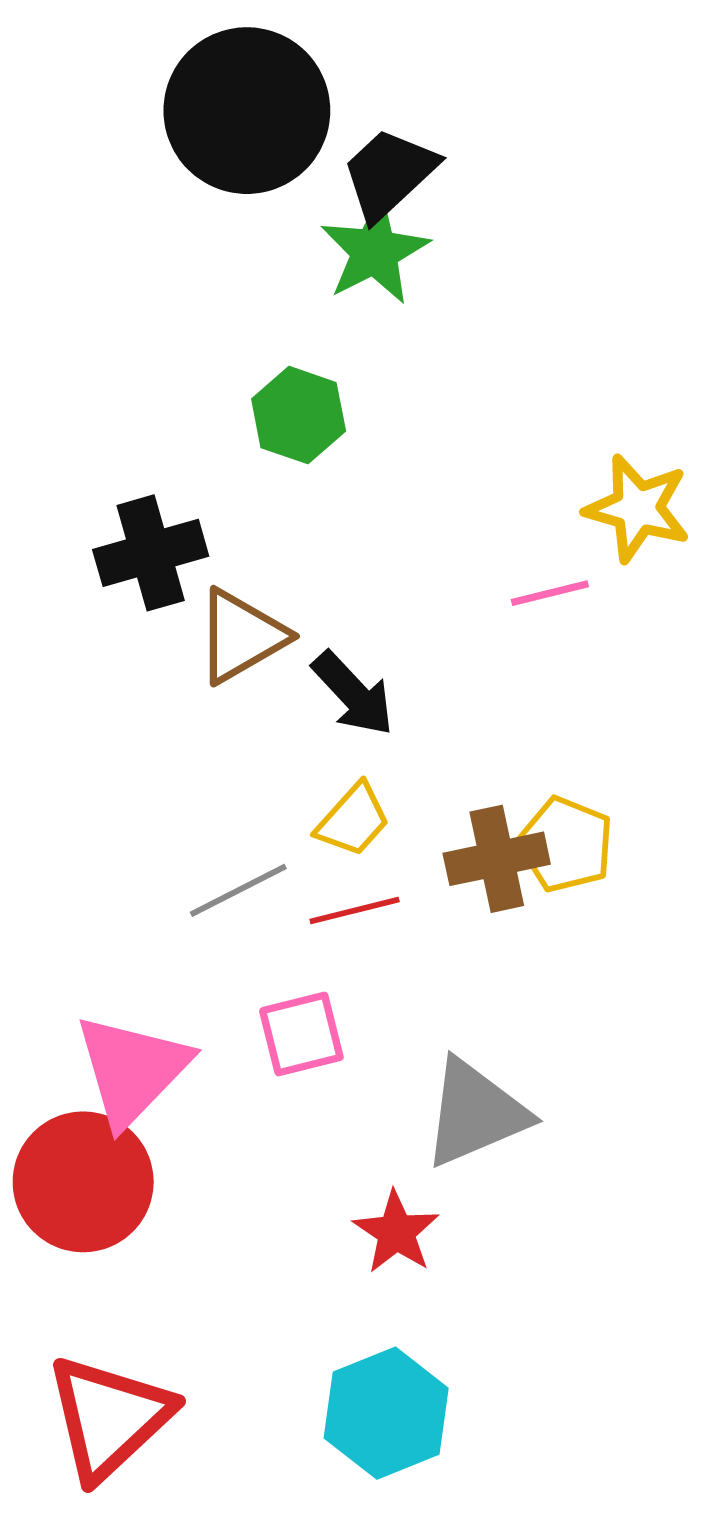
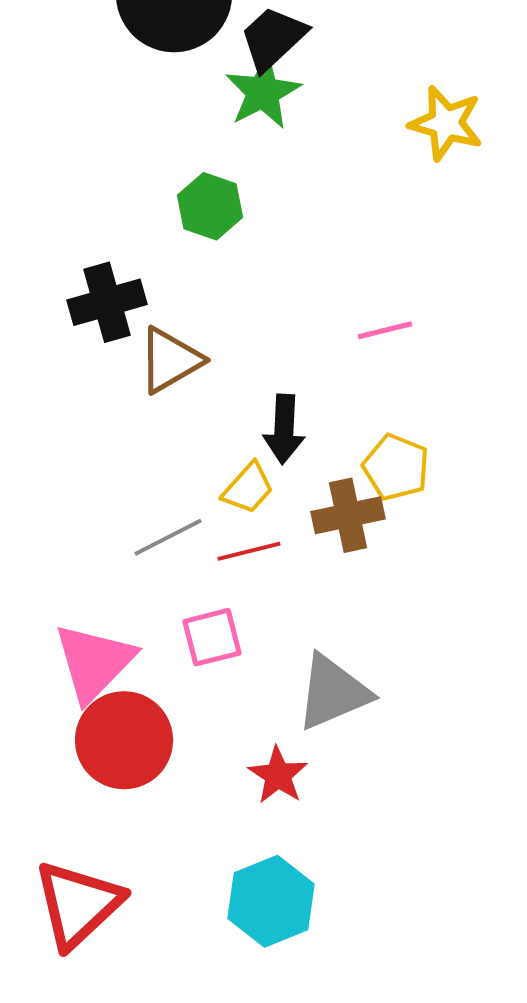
yellow star: (637, 508) -> (446, 123), moved
black arrow: (353, 694) -> (284, 429), moved, turned 46
yellow pentagon: (566, 844) -> (396, 467), moved
red circle: (83, 1182) -> (124, 740), moved

